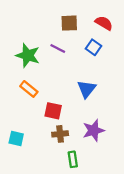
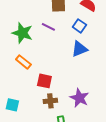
blue triangle: (87, 89) -> (79, 49), moved, turned 30
purple star: (94, 130) -> (79, 98), turned -30

